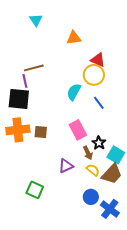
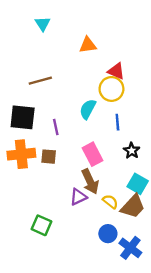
purple line: (25, 81) -> (56, 127), moved
blue line: (99, 103) -> (117, 122), turned 32
black star: (99, 143) -> (132, 151), moved
brown arrow: (88, 153) -> (90, 181), moved, size x1.5

